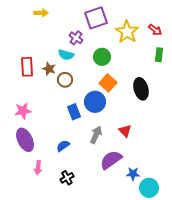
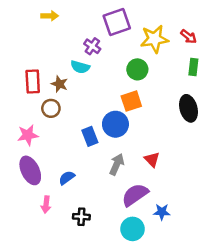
yellow star: (127, 32) -> (154, 39), turned 30
green circle: (102, 57) -> (137, 69), moved
brown circle: (65, 80) -> (51, 108), moved
orange square: (108, 83) -> (131, 101), turned 30
black ellipse: (141, 89) -> (189, 108), moved
blue semicircle: (63, 146) -> (67, 178), moved
black cross: (67, 178) -> (81, 217), turned 32
cyan circle: (149, 188) -> (133, 229), moved

